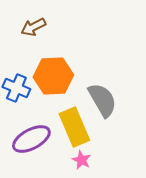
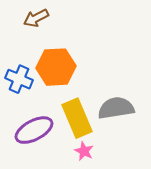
gray semicircle: (102, 100) -> (116, 108), moved, turned -69

